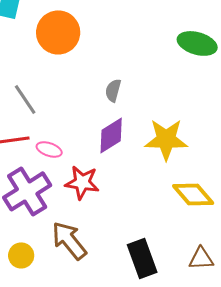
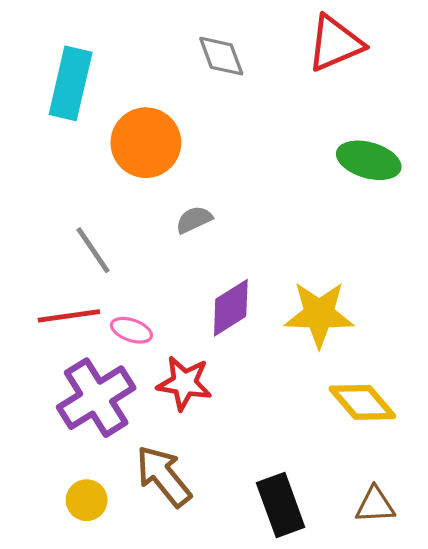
gray semicircle: (113, 90) -> (194, 220), moved, turned 50

